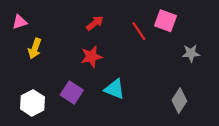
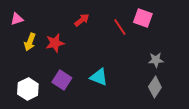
gray star: (191, 53) -> (156, 60), moved
red star: (91, 57) -> (55, 43), moved

